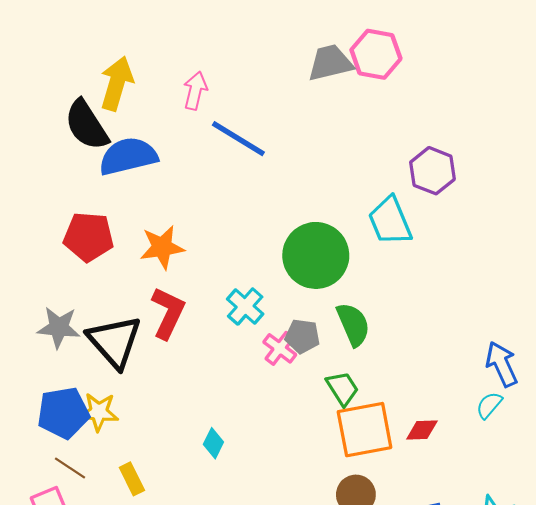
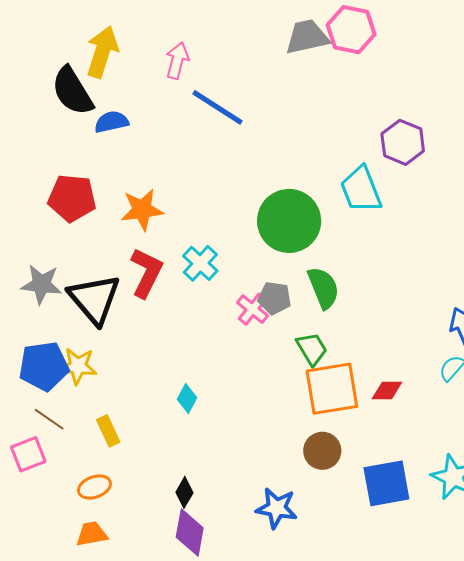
blue semicircle: (128, 156) -> (112, 122), size x0.6
cyan cross: (245, 307) -> (200, 263), moved

